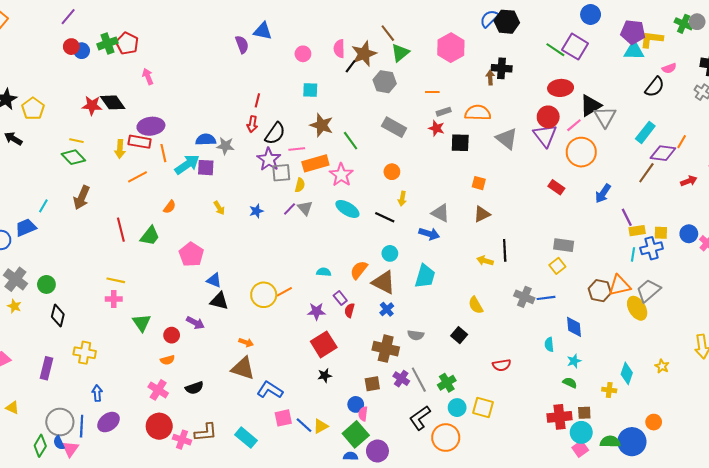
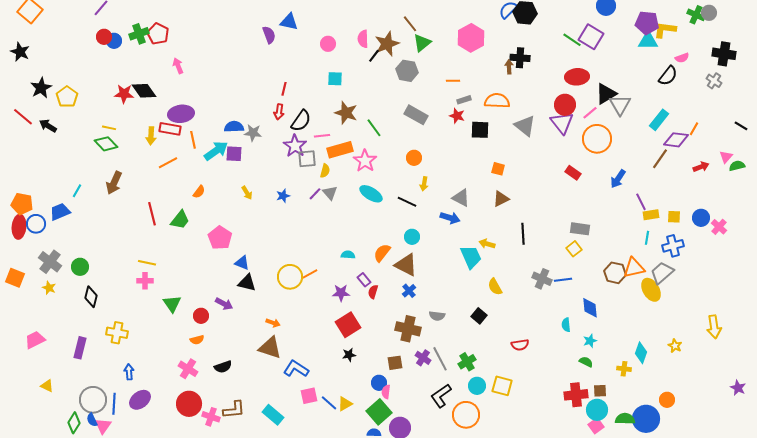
blue cross: (652, 248) -> (673, 246), moved
yellow arrow: (485, 261) -> (487, 244), moved
cyan trapezoid: (425, 276) -> (471, 257), moved, turned -40

